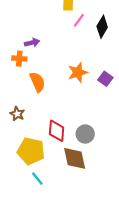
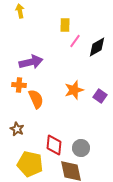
black diamond: (102, 27) -> (97, 47), turned 30
purple arrow: (32, 43) -> (31, 62), size x1.6
orange cross: (19, 59) -> (19, 85), moved

